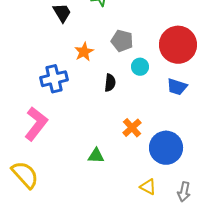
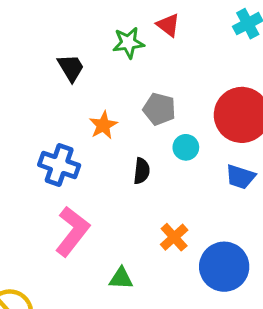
blue cross: (54, 79) -> (59, 165), turned 32
pink L-shape: (36, 124) -> (72, 231), moved

